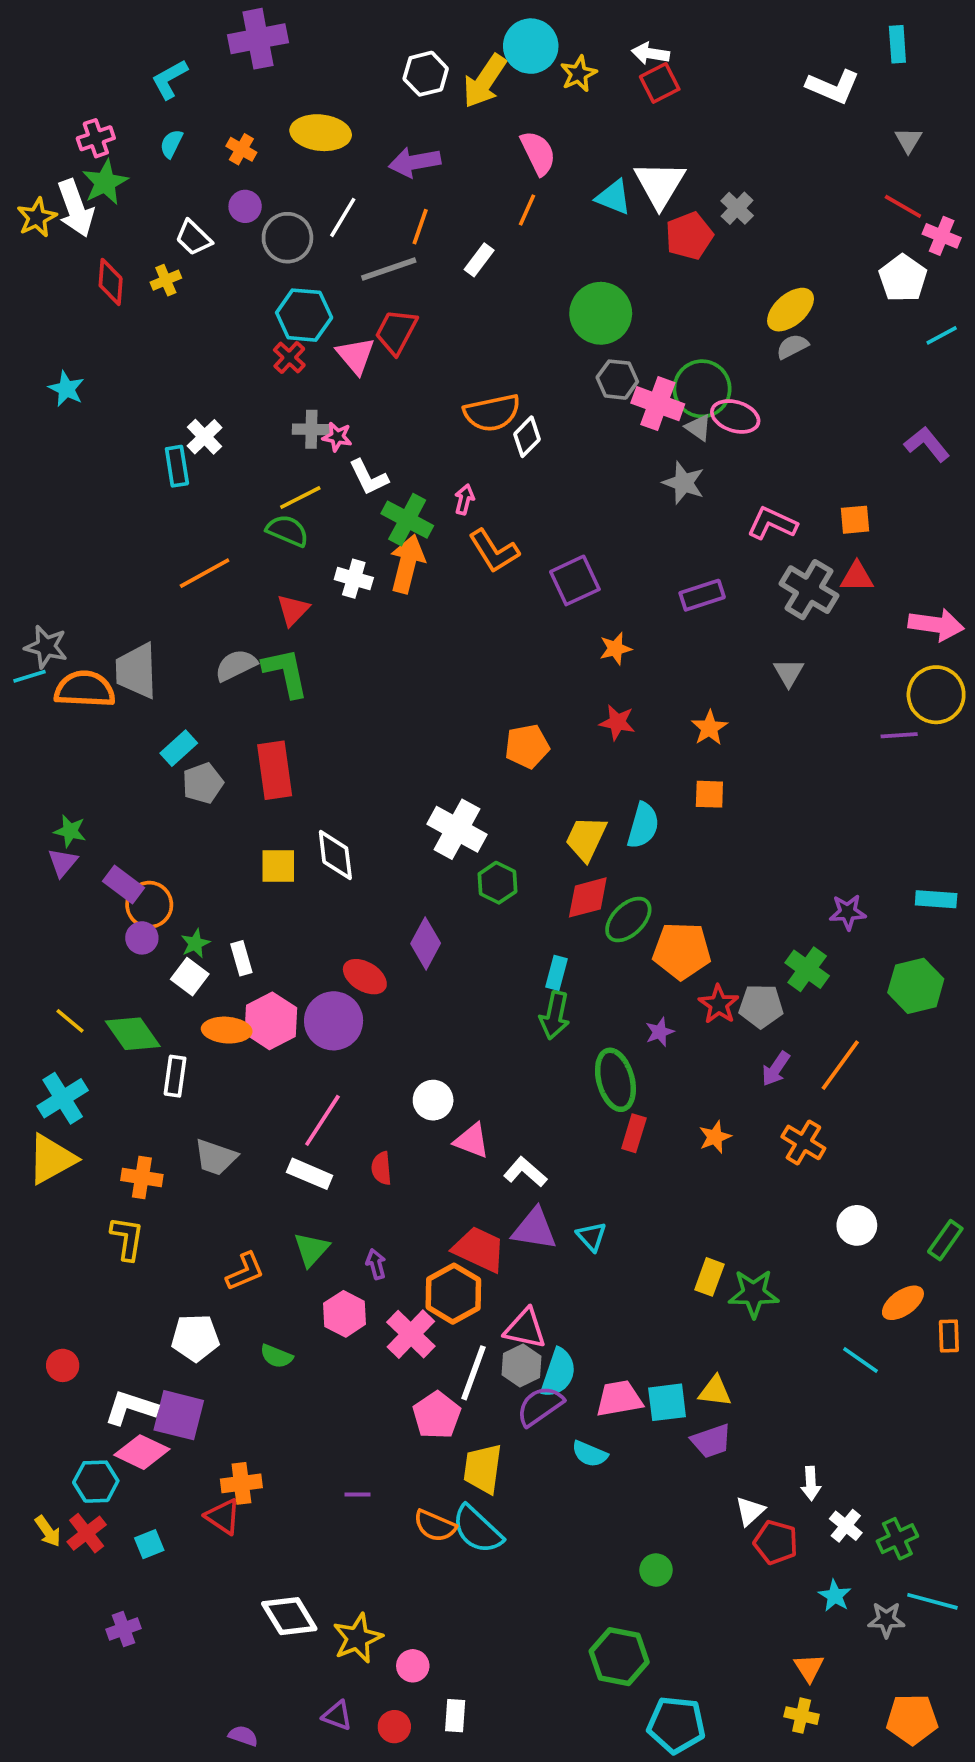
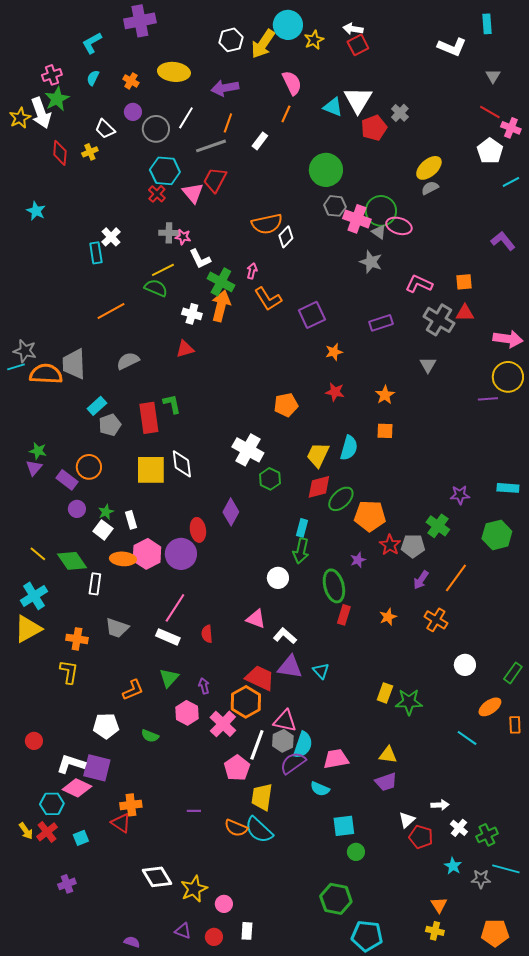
red triangle: (293, 610) -> (185, 349), moved, turned 30
green L-shape: (286, 673) -> (172, 404), moved, size x0.7
yellow square: (278, 866) -> (151, 470), size x1.5
orange circle: (149, 905) -> (89, 467), moved
red ellipse: (365, 977) -> (198, 530), turned 50
white circle: (433, 1100) -> (278, 578), moved
cyan square: (667, 1402) -> (344, 826), moved
white arrow: (811, 1483) -> (440, 805), turned -90

